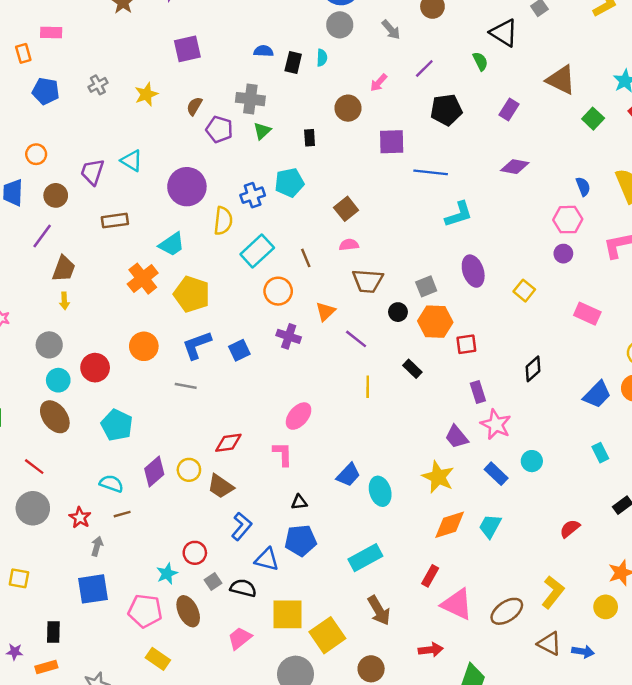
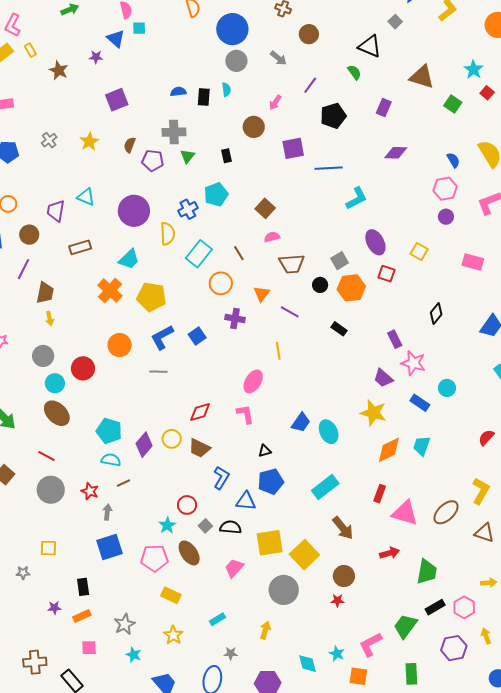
red square: (466, 344) -> (386, 274), moved, turned 36
yellow line: (368, 387) -> (278, 351), moved
cyan pentagon: (117, 425) -> (109, 431), moved

